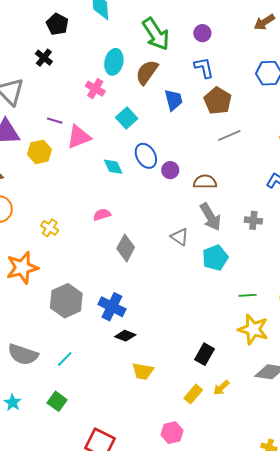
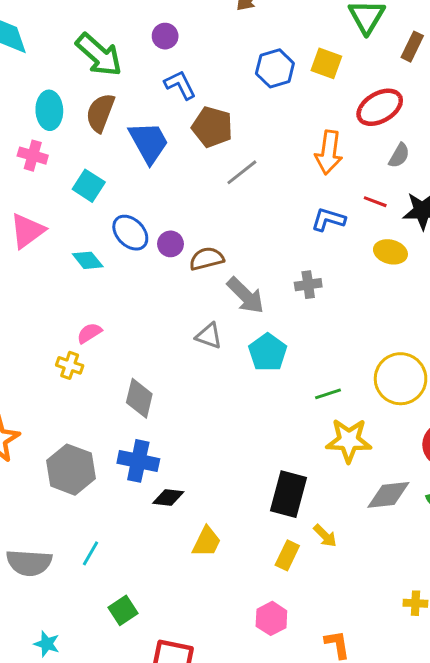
blue trapezoid: (173, 100) -> (149, 142), size x1.4
brown semicircle: (205, 182) -> (207, 259), moved
yellow cross: (50, 228) -> (70, 365), moved
gray diamond: (126, 248) -> (139, 398), moved
black rectangle: (205, 354) -> (289, 494), size x1.4
yellow trapezoid: (143, 371) -> (207, 542), turned -60
yellow arrow: (221, 388) -> (325, 536), turned -78
green square: (57, 401) -> (123, 610), moved, turned 36
cyan star: (13, 403) -> (47, 644), moved

